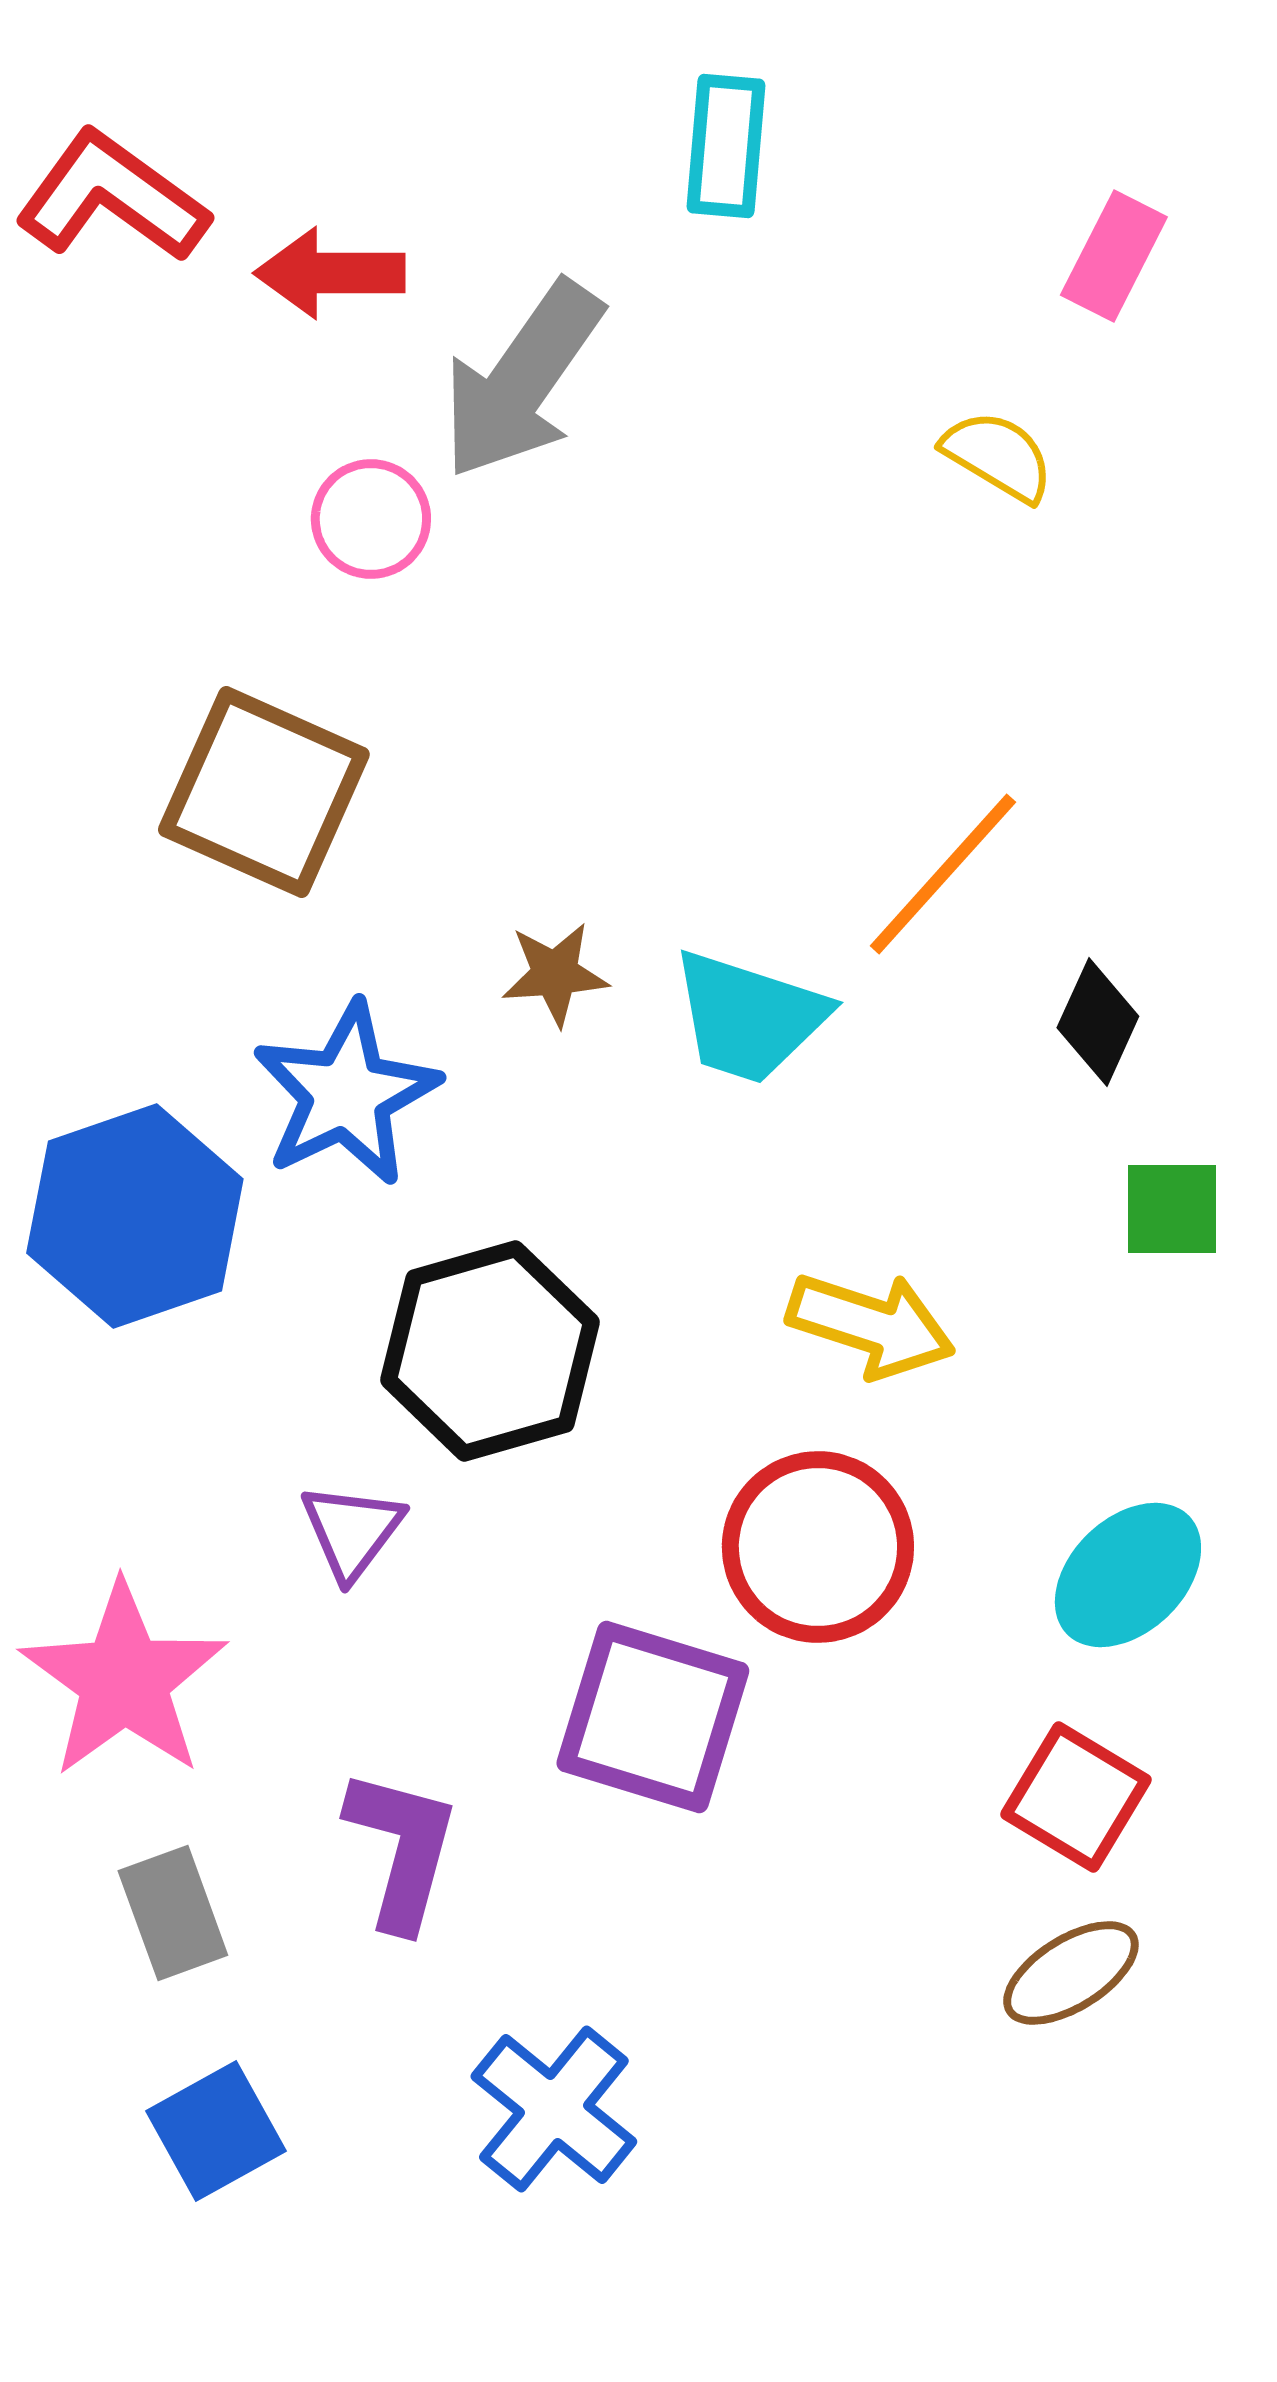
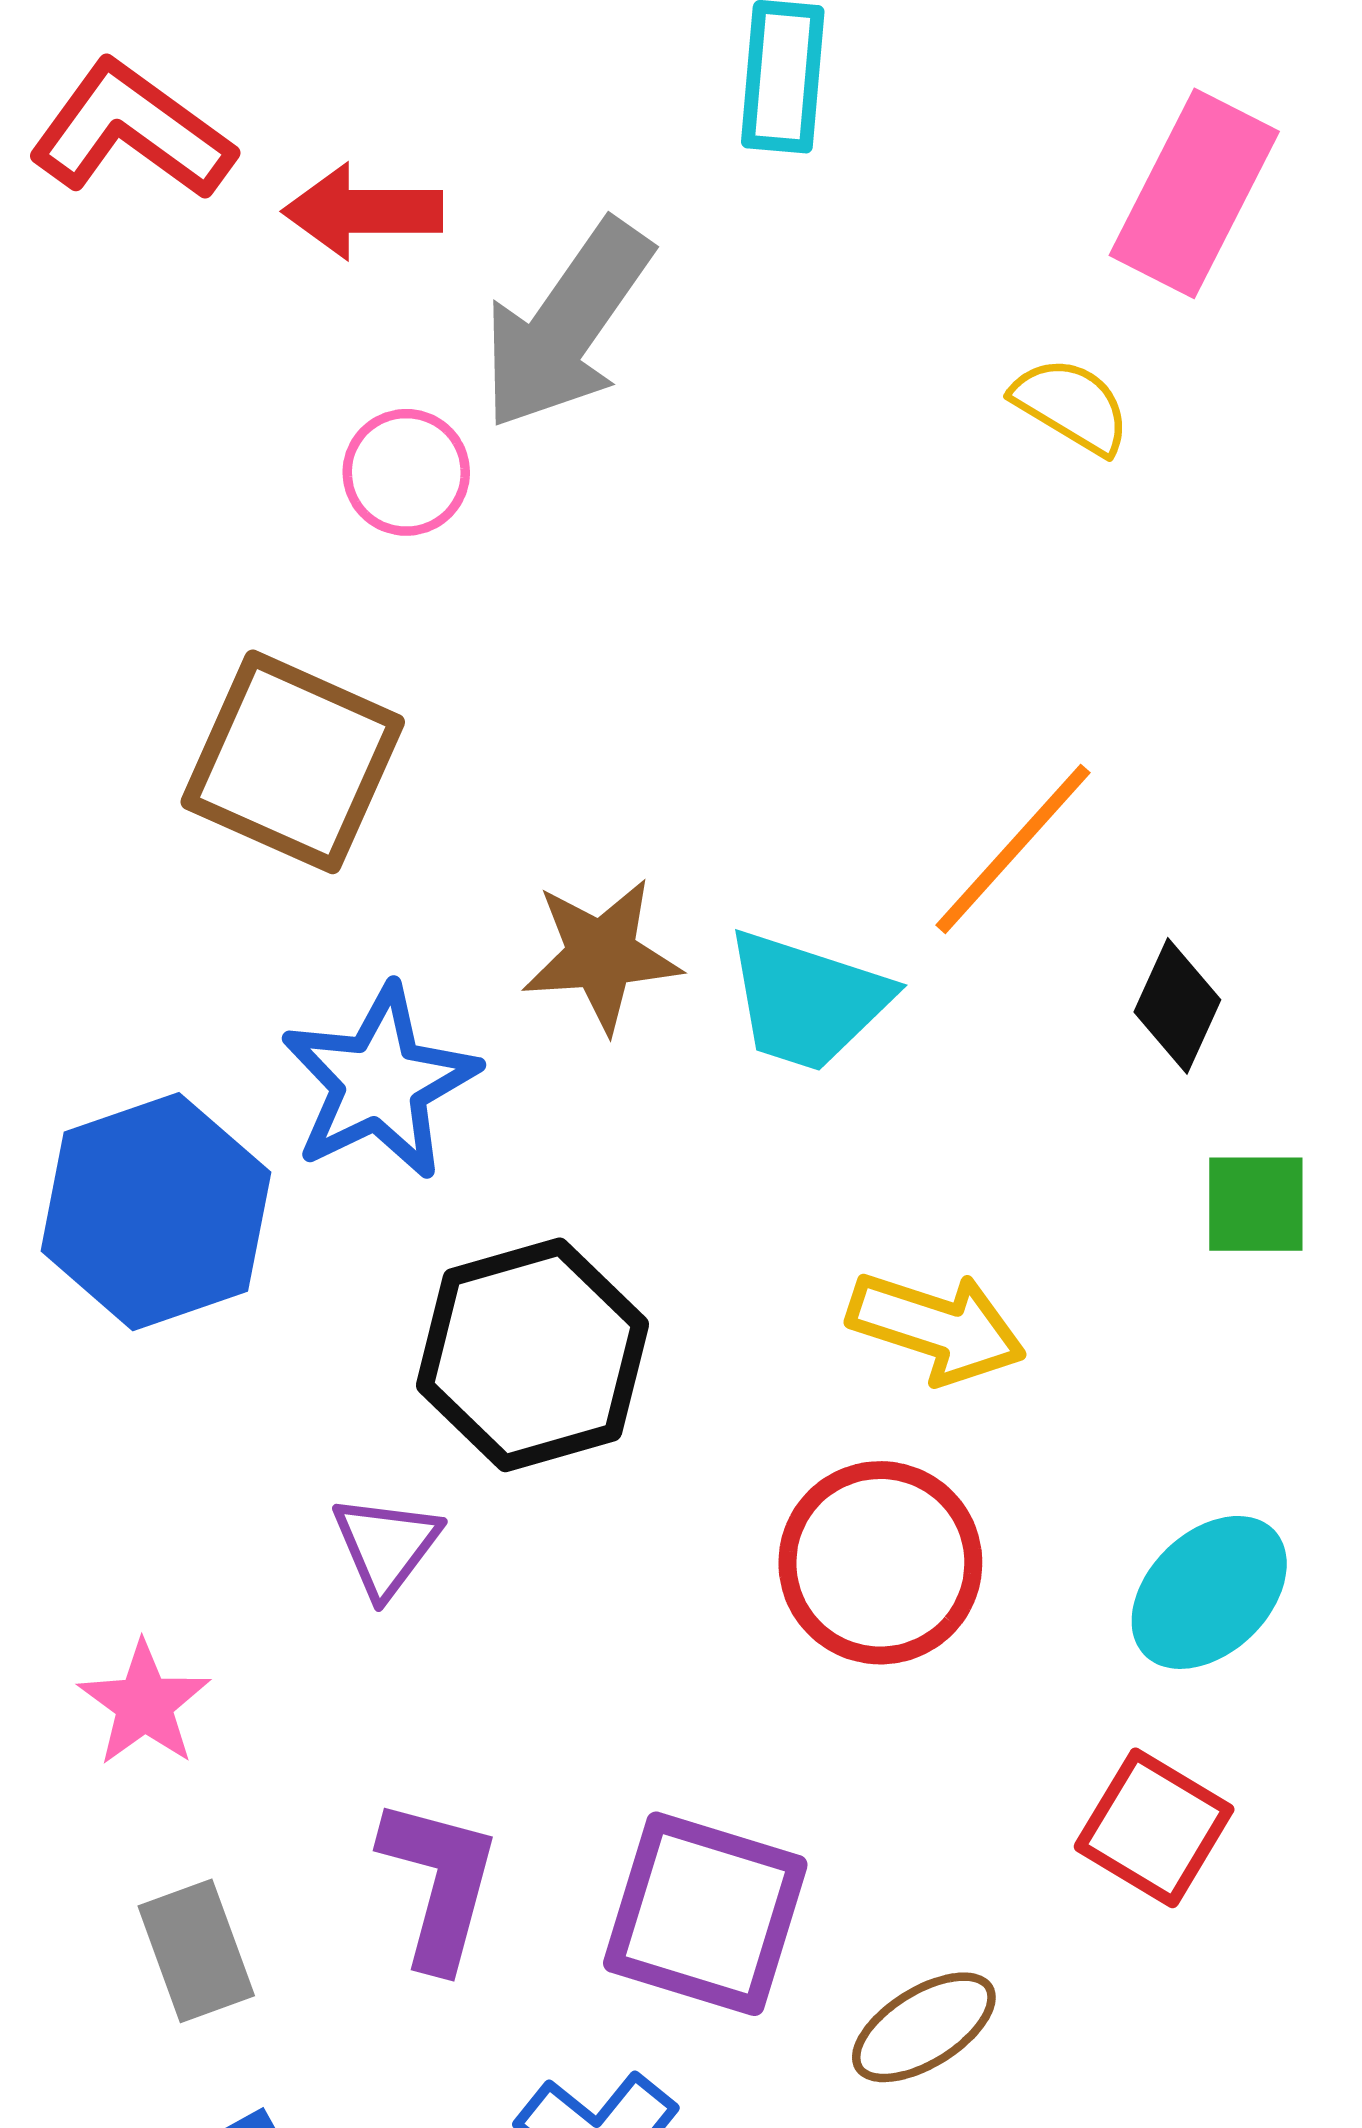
pink rectangle: (1114, 256) -> (1194, 193), size x1.5
brown star: (555, 974) -> (601, 955), size x1.4
pink star: (124, 1680) -> (144, 1704), size x0.6
purple square: (653, 1717) -> (705, 1914), moved
brown ellipse: (1071, 1973) -> (924, 2027), moved

